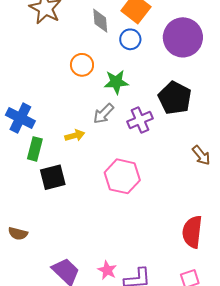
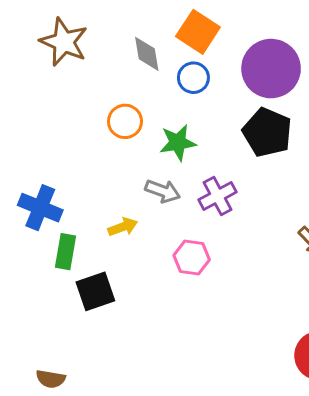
black pentagon: (175, 98) -> (267, 132), moved
gray arrow: (103, 114) -> (163, 191), turned -110
pink hexagon: (122, 176) -> (192, 257), moved, size x0.7

